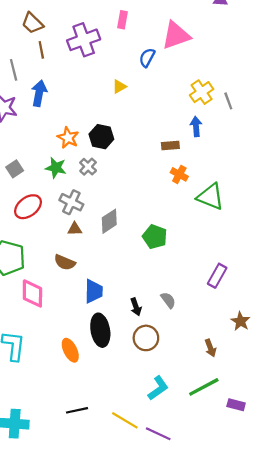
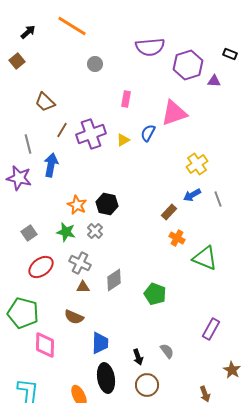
purple cross: (84, 40) -> (91, 134), moved
brown line: (41, 50) -> (62, 130), moved, turned 42
yellow triangle: (119, 87) -> (123, 140), moved
gray line: (228, 101) -> (218, 199), moved
blue arrow: (196, 127) -> (192, 195), turned -114
brown rectangle: (170, 145) -> (169, 212), turned -42

